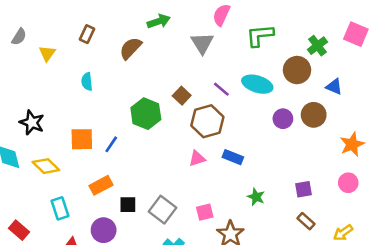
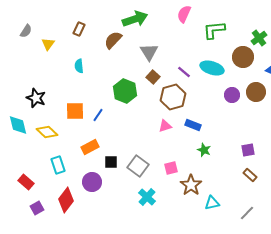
green arrow: (159, 21) -> (135, 19), size x1.4
gray triangle: (202, 43) -> (149, 52), moved
green star: (256, 197) -> (204, 150), moved

